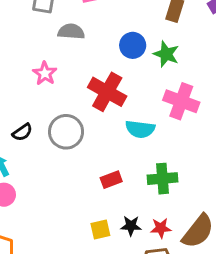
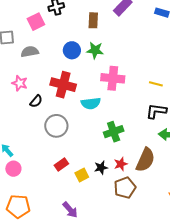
black semicircle: (22, 132) -> (36, 101), moved
gray circle: (66, 132) -> (56, 126), moved
red rectangle: (111, 180) -> (61, 165), moved

